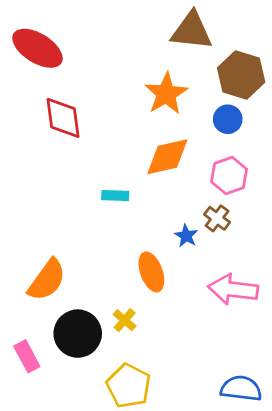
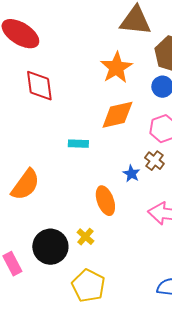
orange semicircle: (47, 280) -> (25, 185), moved

